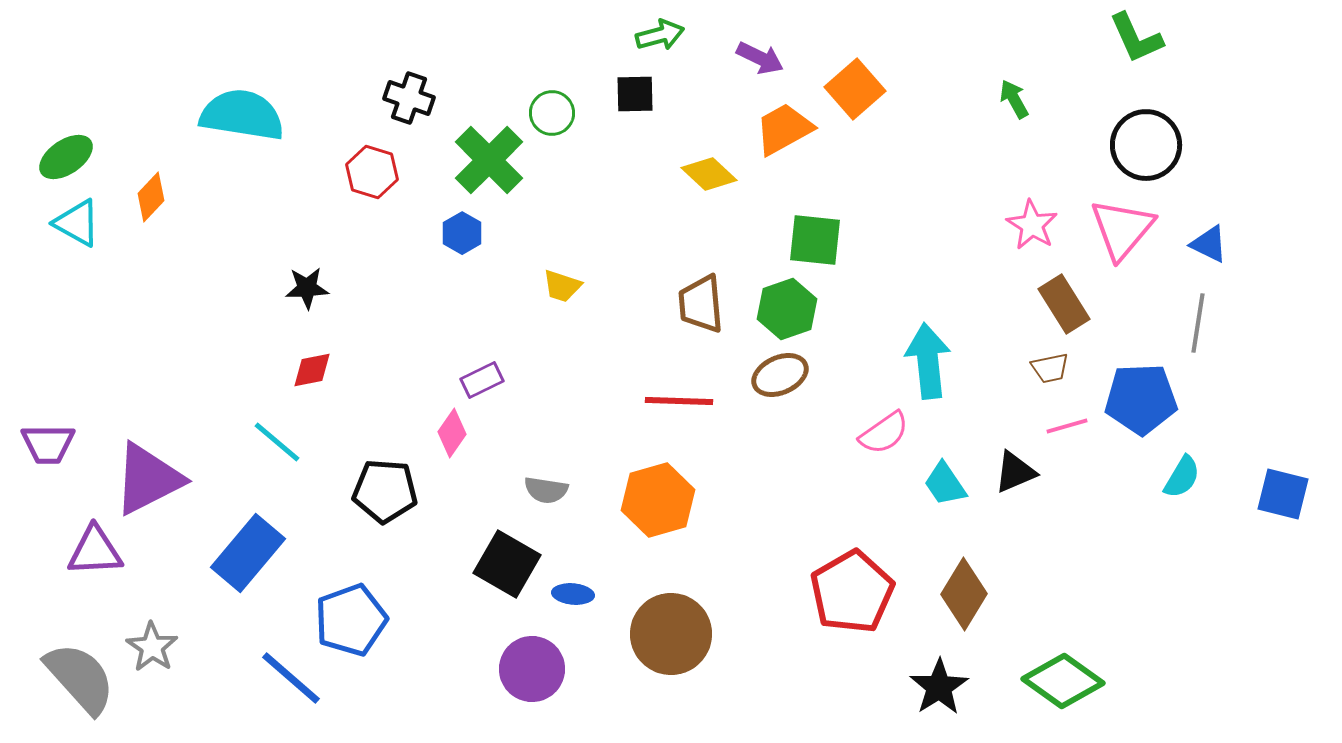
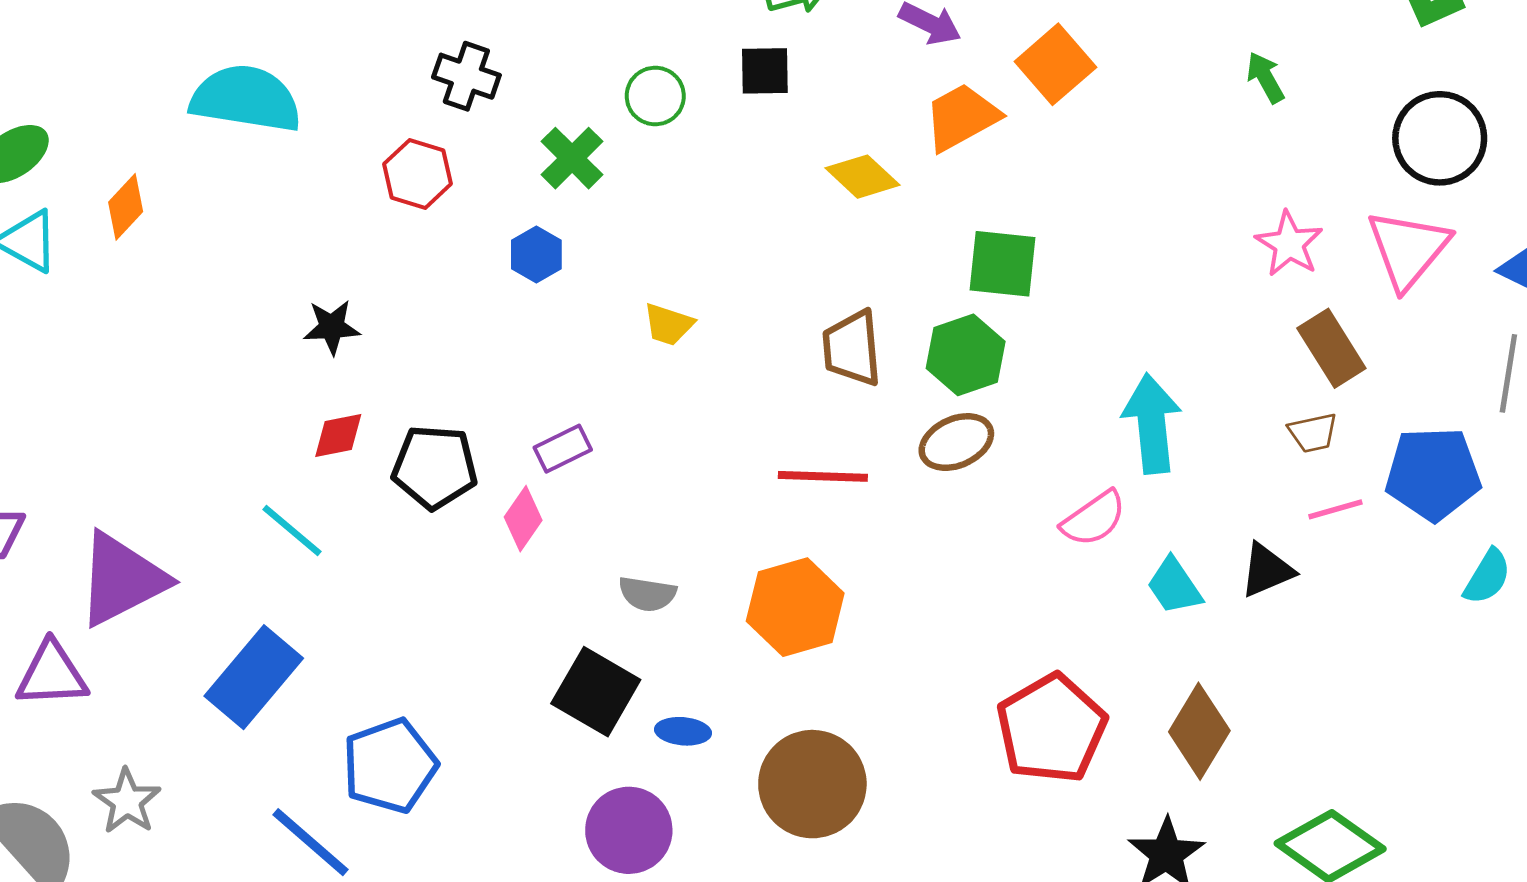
green cross: (489, 160) -> (572, 158), size x0.7
black pentagon: (385, 491) -> (435, 467), moved

